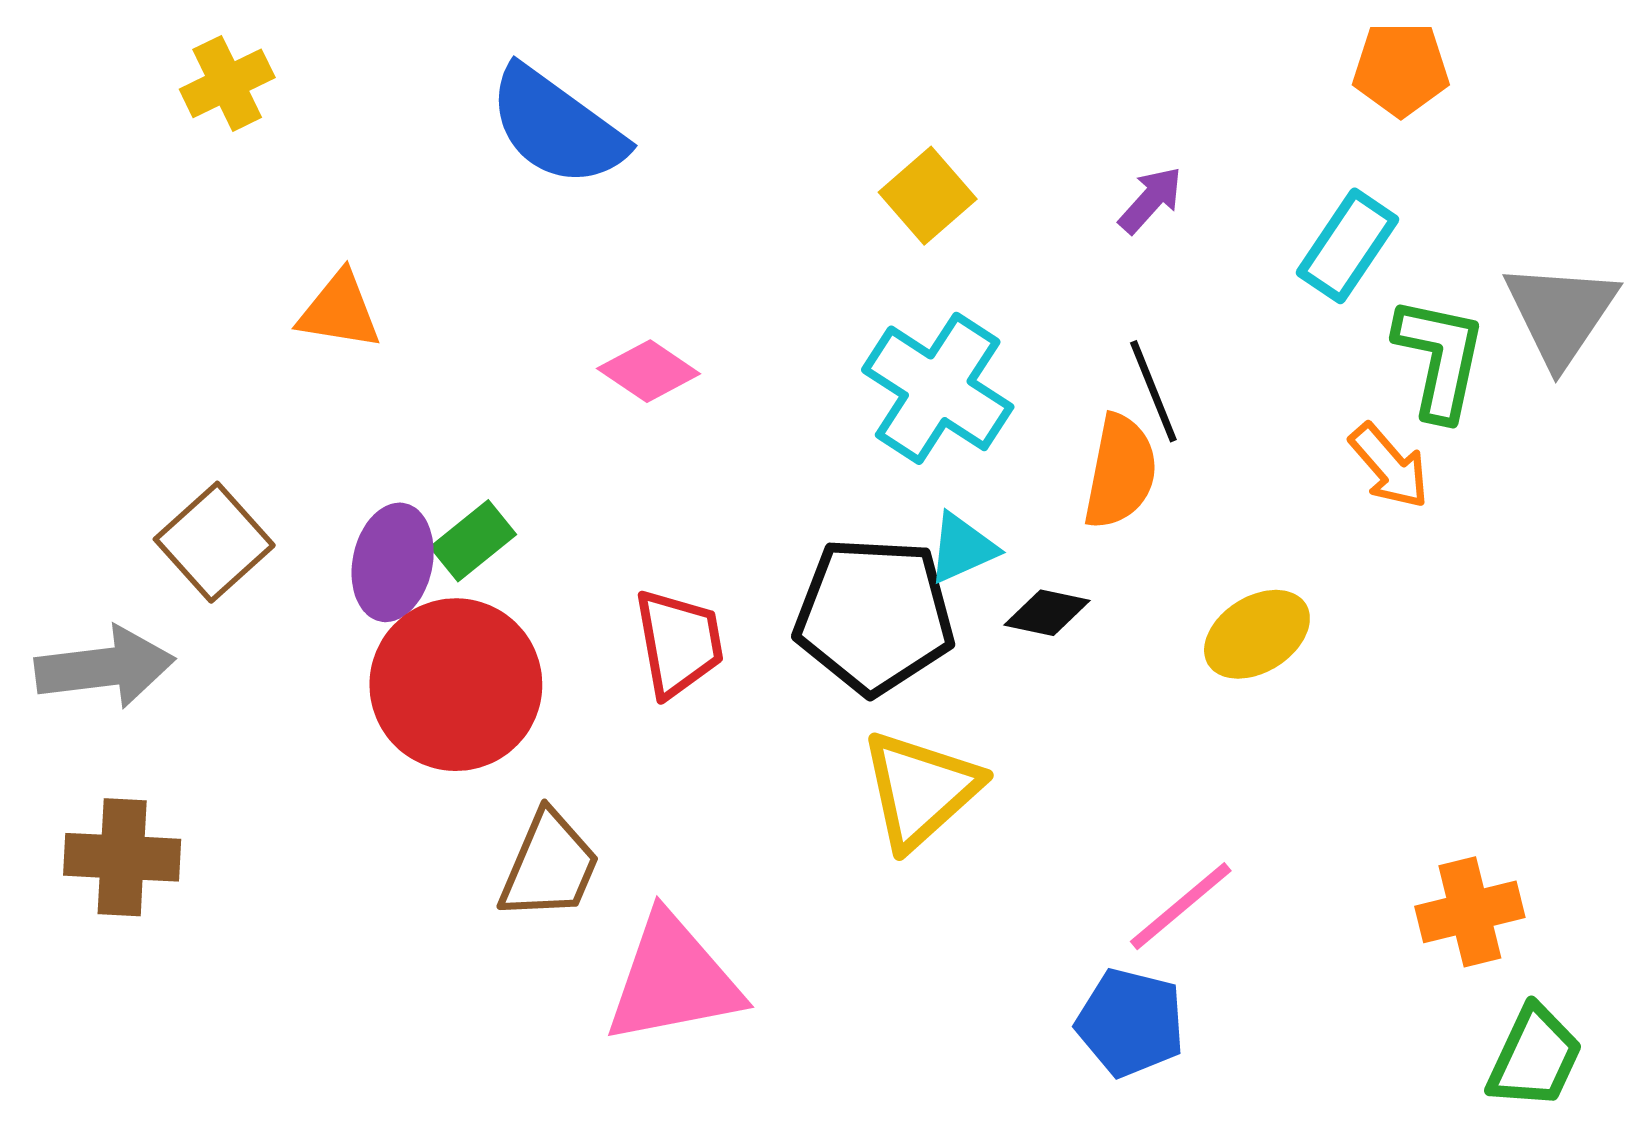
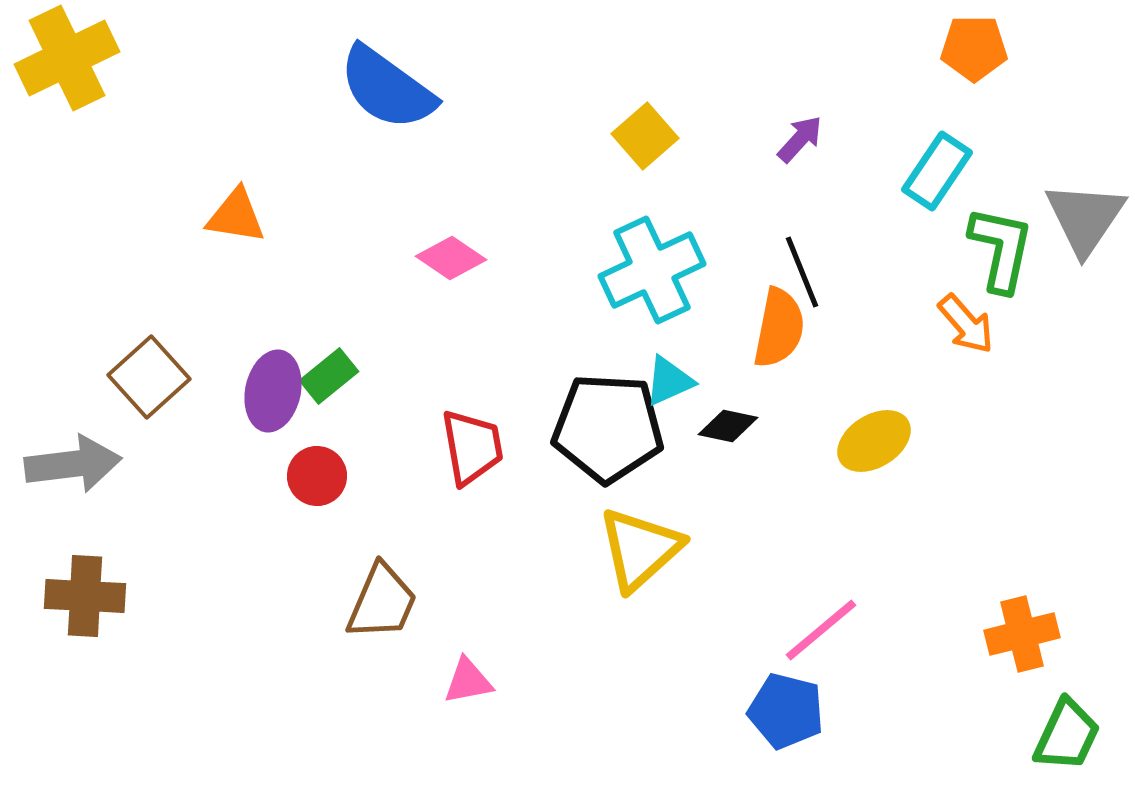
yellow cross: (227, 83) -> (67, 58), moved, size x1.6
cyan cross: (938, 388) -> (652, 270), turned 32
red circle: (456, 685) -> (317, 476), size x0.5
pink triangle: (673, 979) -> (468, 681), size x0.5

